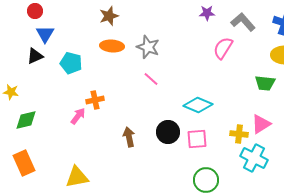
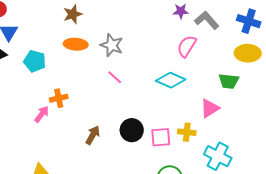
purple star: (207, 13) -> (181, 11), moved
cyan diamond: (198, 105) -> (171, 80), moved
pink triangle: (261, 124) -> (210, 108), moved
yellow cross: (239, 134) -> (187, 132), moved
brown arrow: (129, 137) -> (93, 135), turned 42

